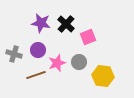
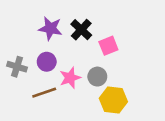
yellow hexagon: (103, 76) -> (113, 100), moved

